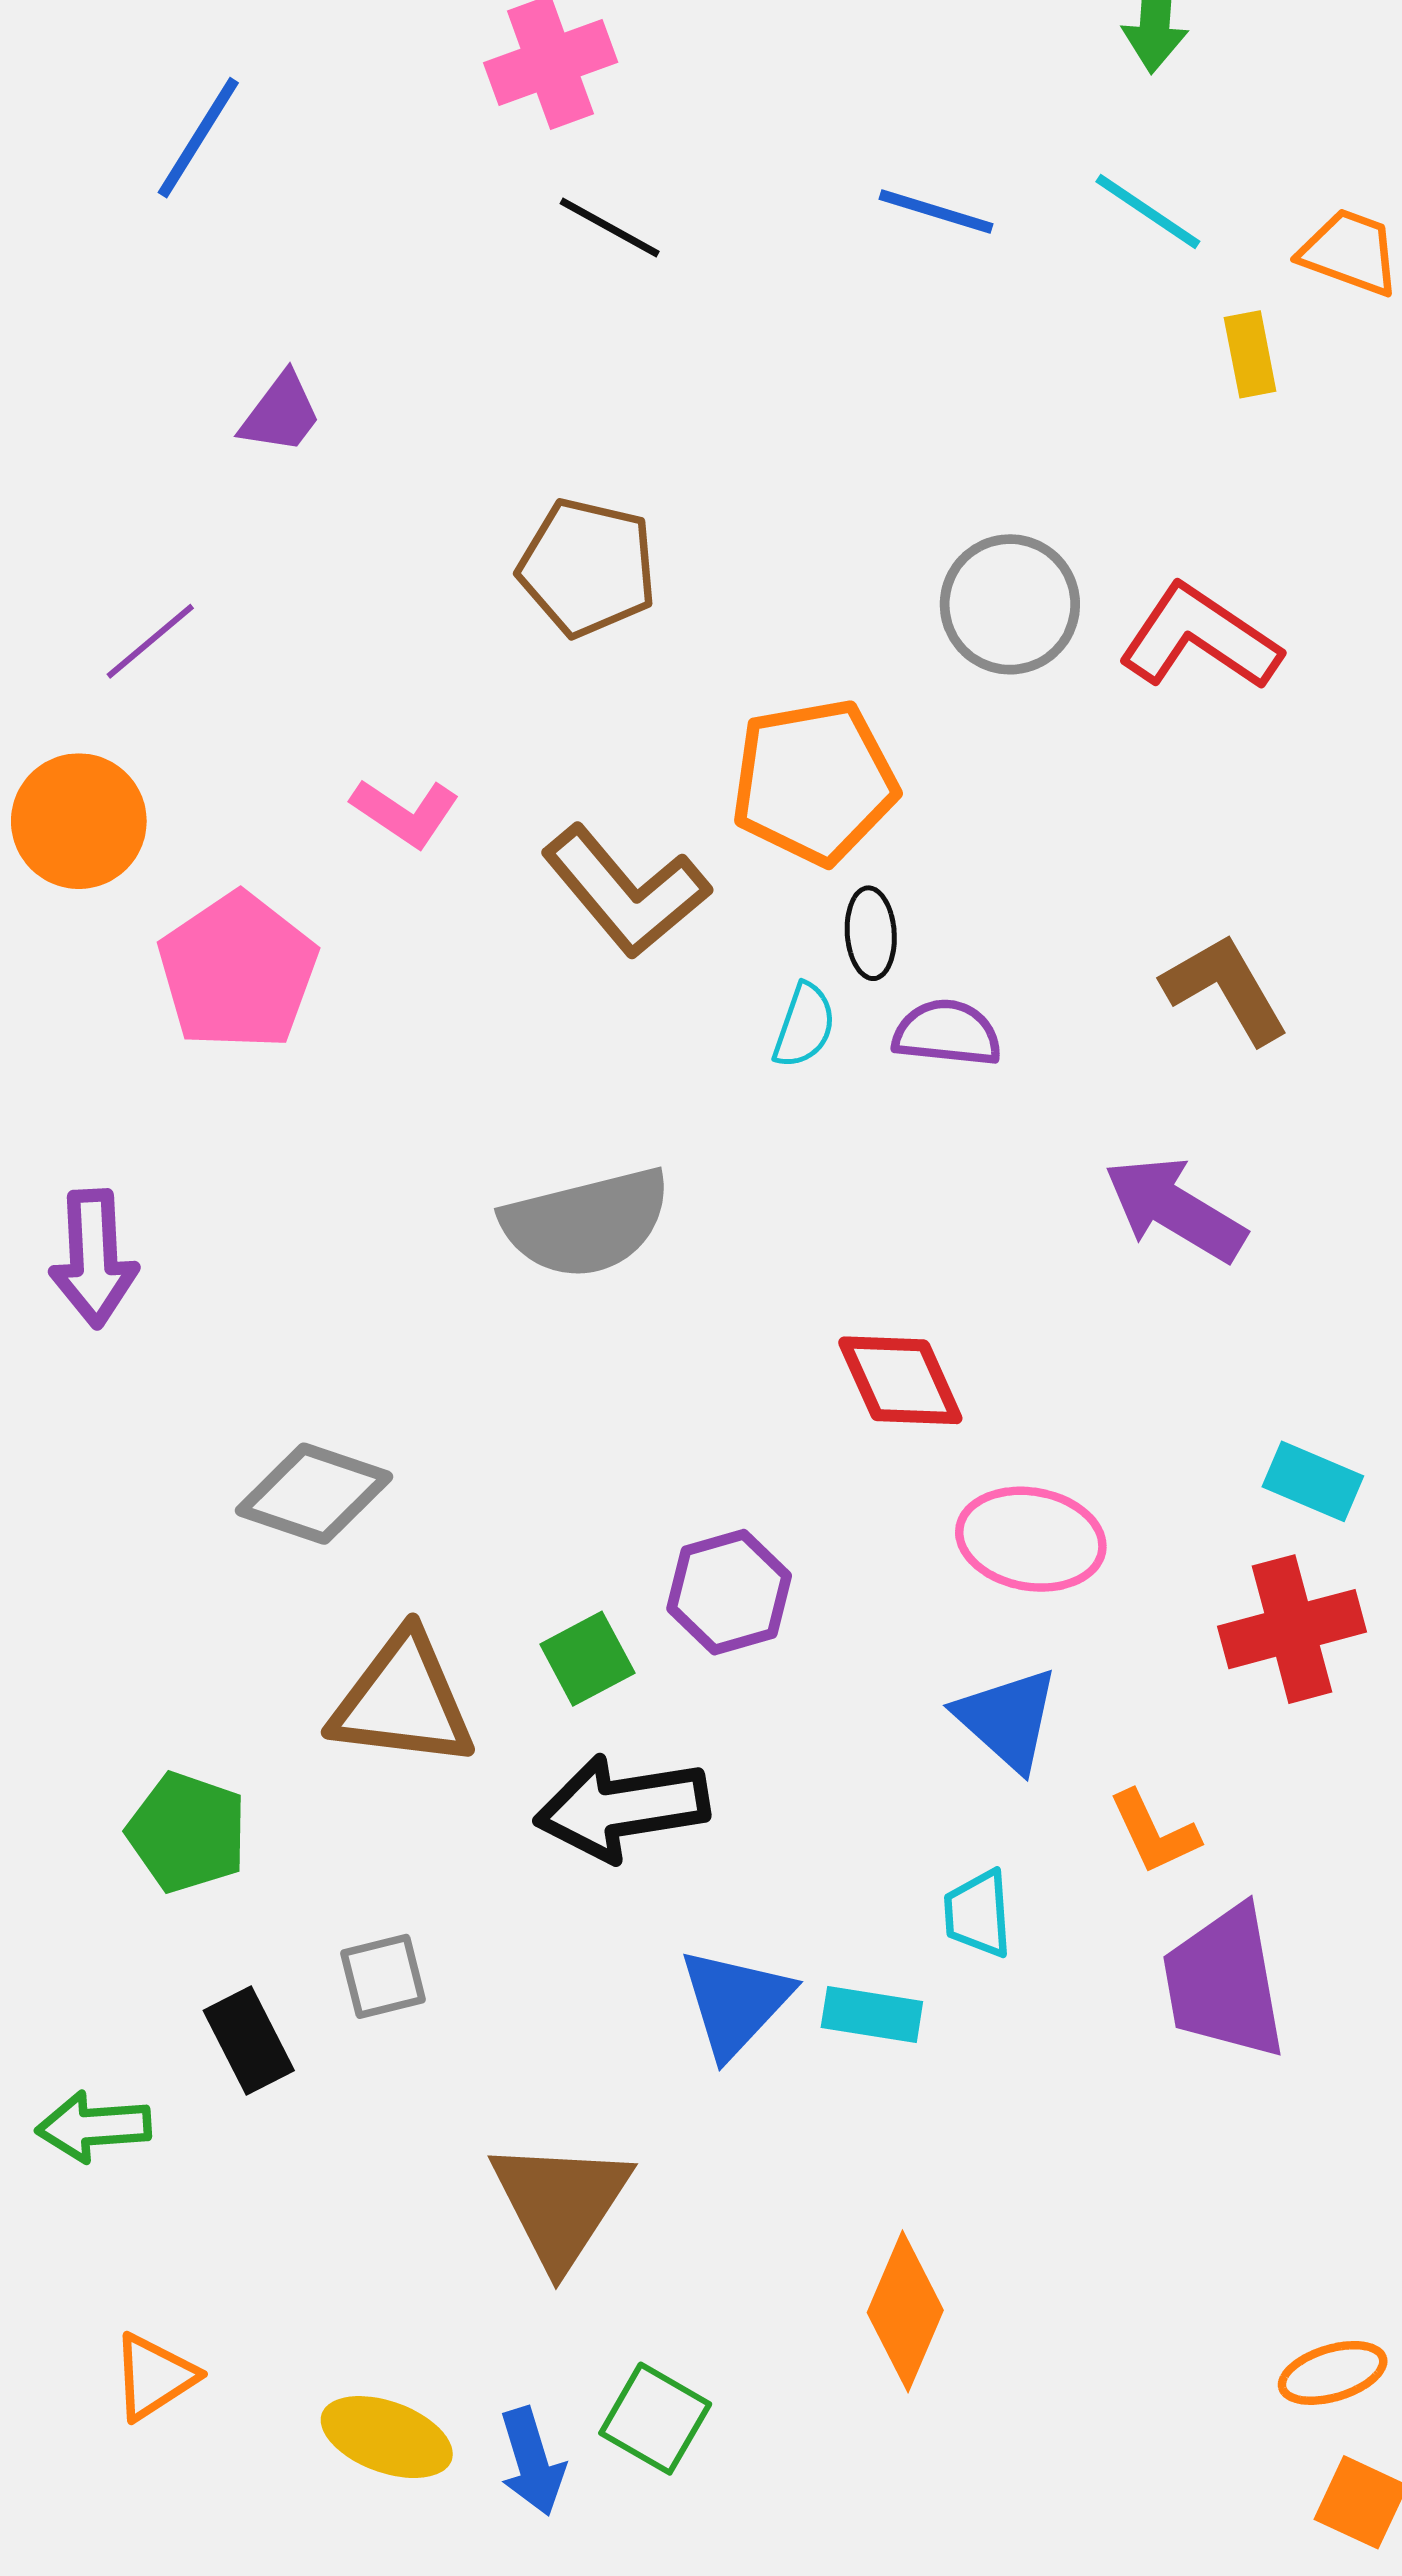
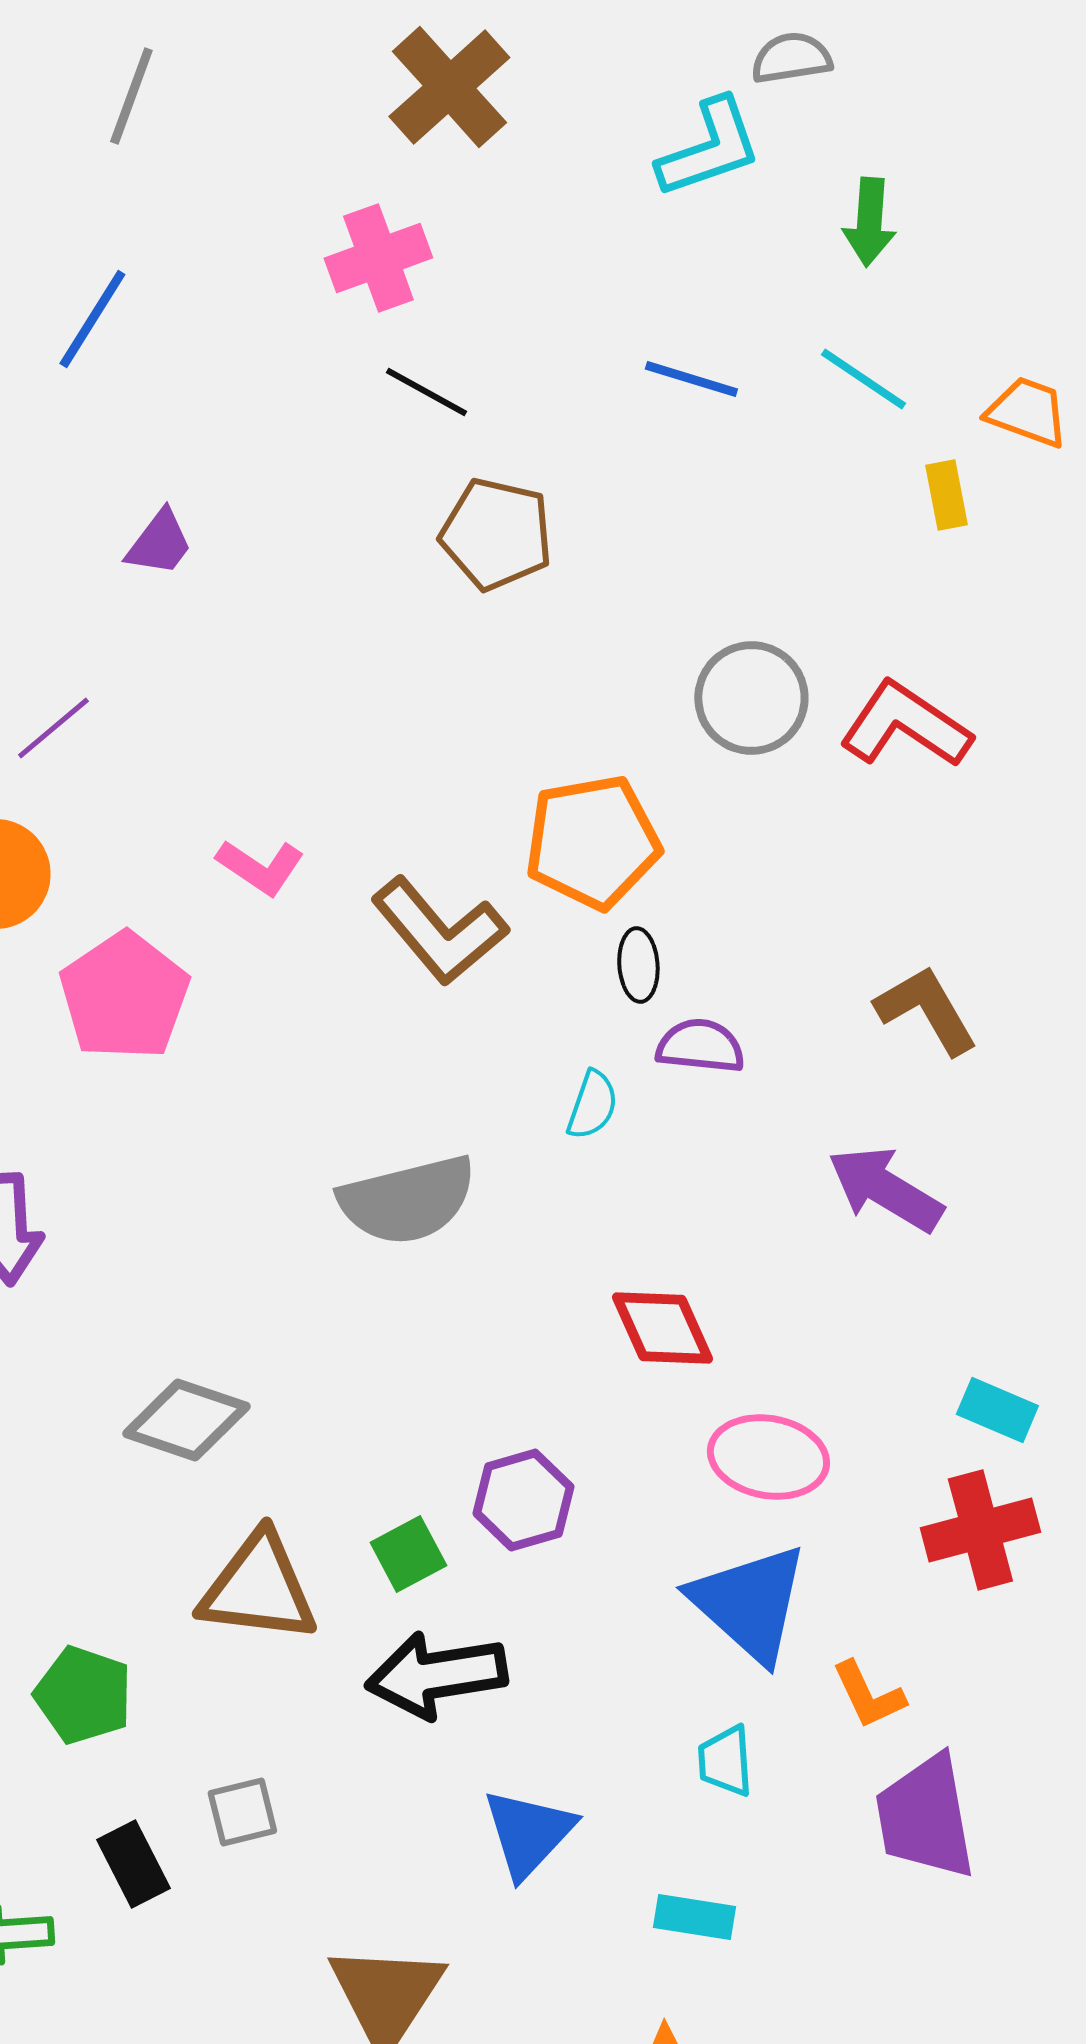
brown pentagon: (587, 567) -> (496, 534), moved
cyan semicircle: (804, 1026) -> (592, 1105), moved
blue triangle: (1007, 1719) -> (749, 1603), size x1.4
cyan rectangle: (872, 2015) -> (694, 1917), moved

